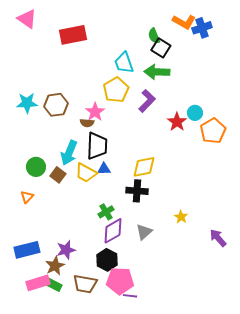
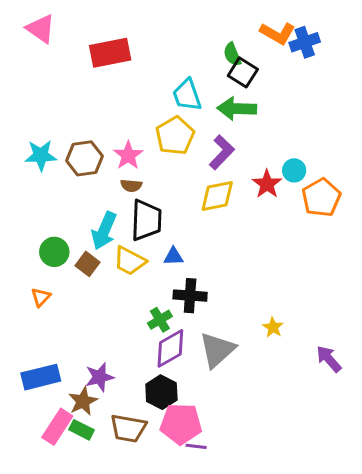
pink star: (95, 112) -> (128, 155), moved
yellow diamond: (144, 167) -> (217, 196), moved
blue triangle: (104, 169) -> (173, 256), moved
black cross: (137, 191) -> (190, 296), moved
gray triangle: (144, 232) -> (217, 350), size x1.5
pink rectangle: (38, 283) -> (57, 427), turned -40

